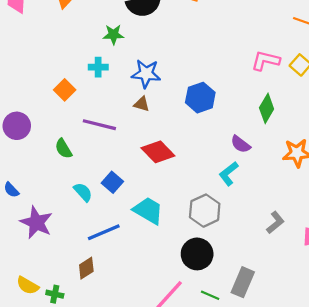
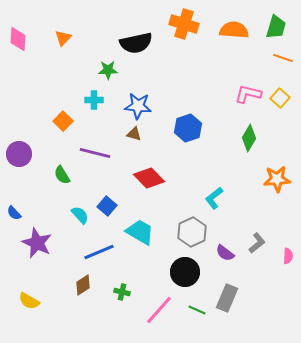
purple semicircle: (241, 144) -> (225, 253), moved
green cross: (55, 294) -> (122, 292), moved

